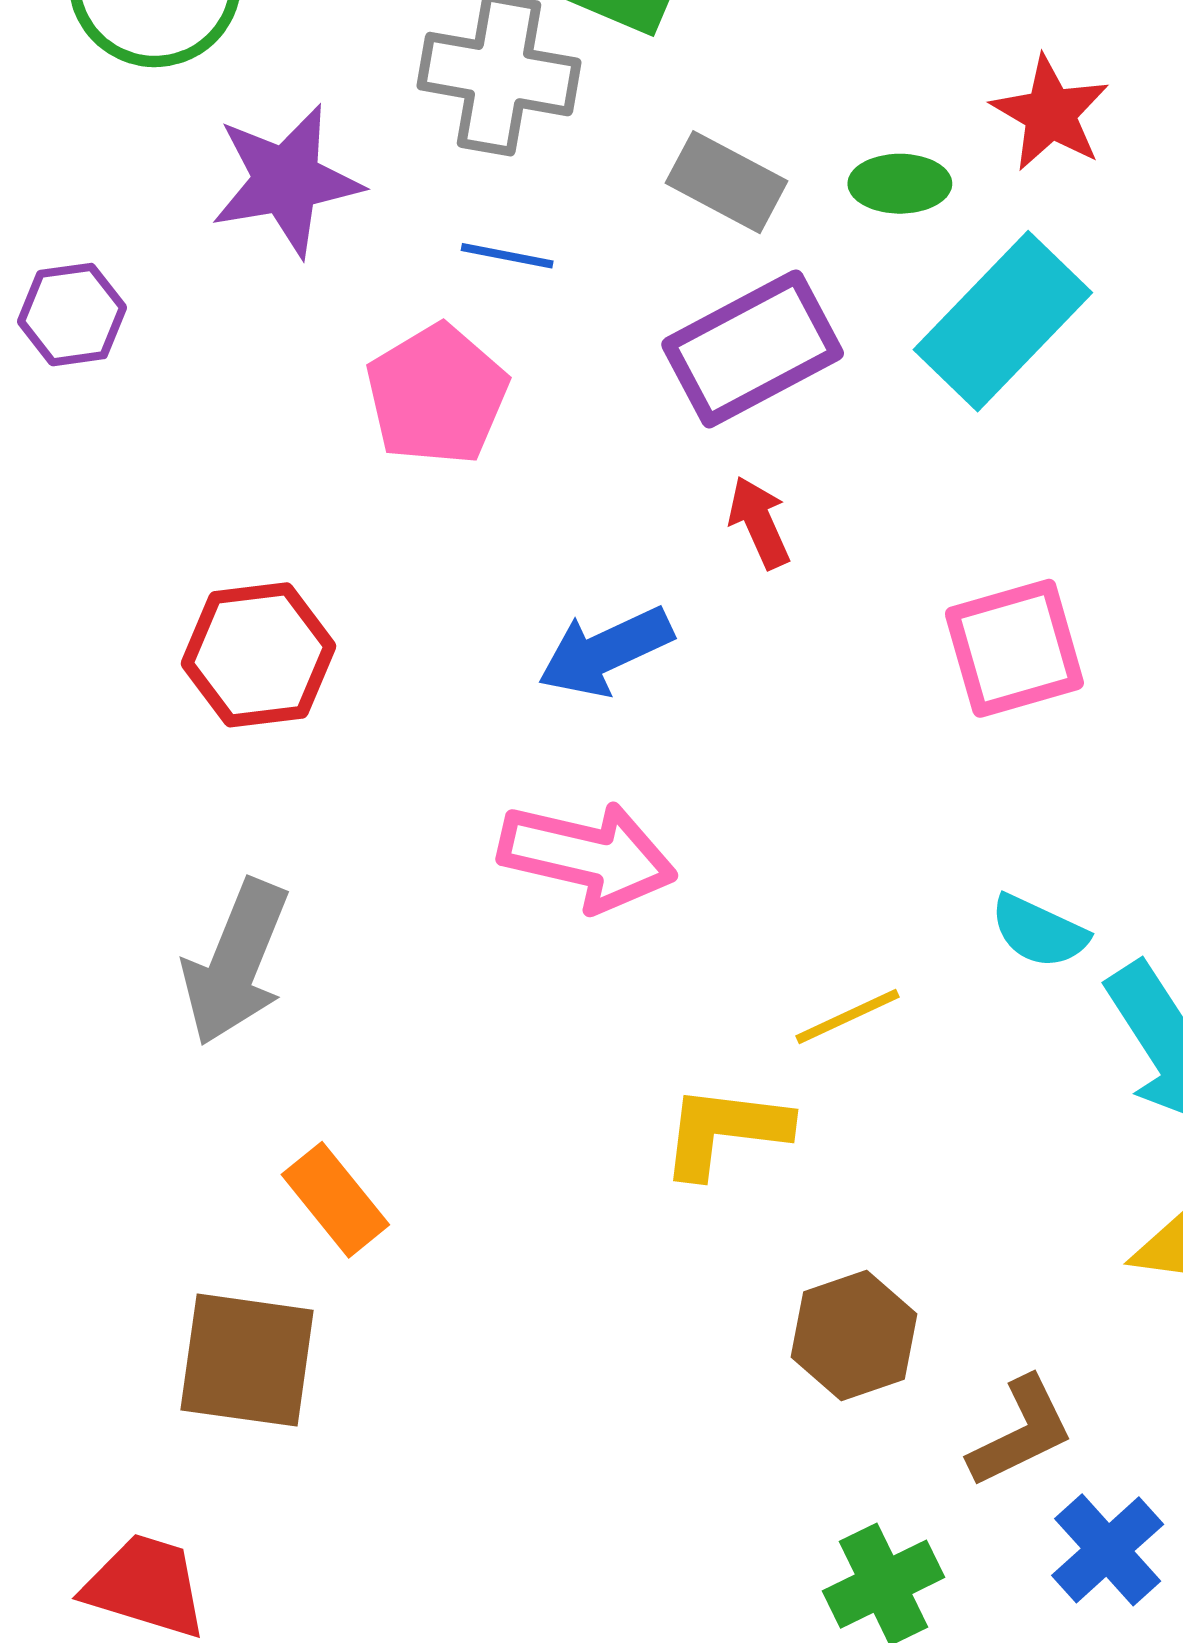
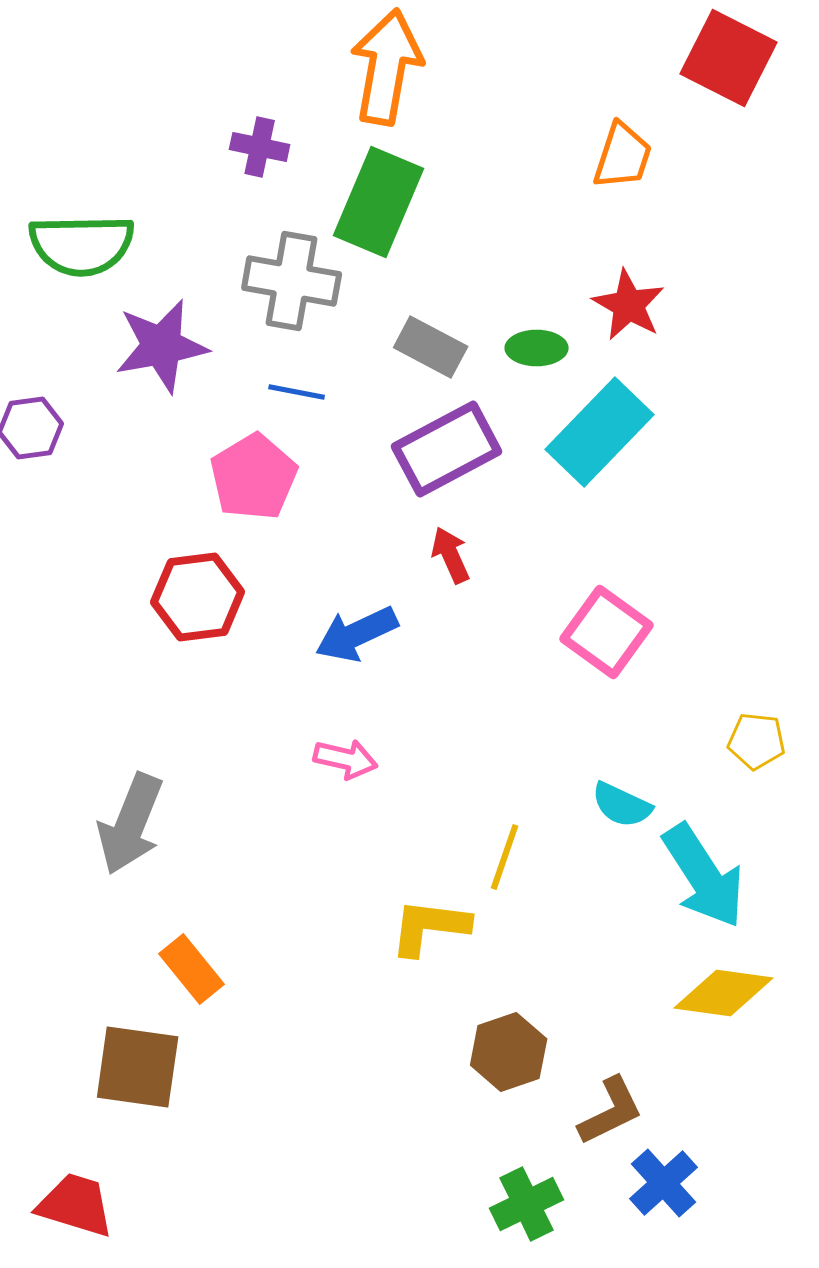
pink square: (1014, 648) -> (607, 632), turned -38
red hexagon: (259, 655) -> (198, 597), moved
pink arrow: (587, 856) -> (346, 759), size x0.6
yellow line: (848, 1016) -> (505, 857), turned -46

